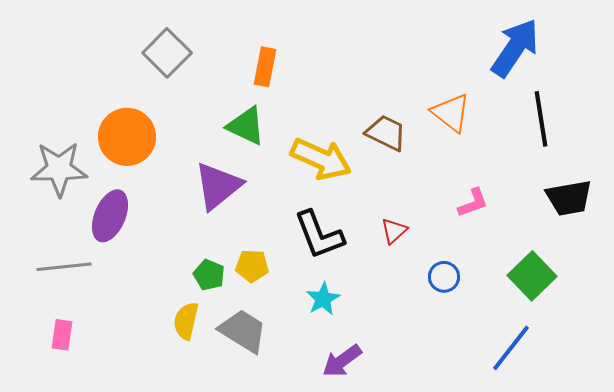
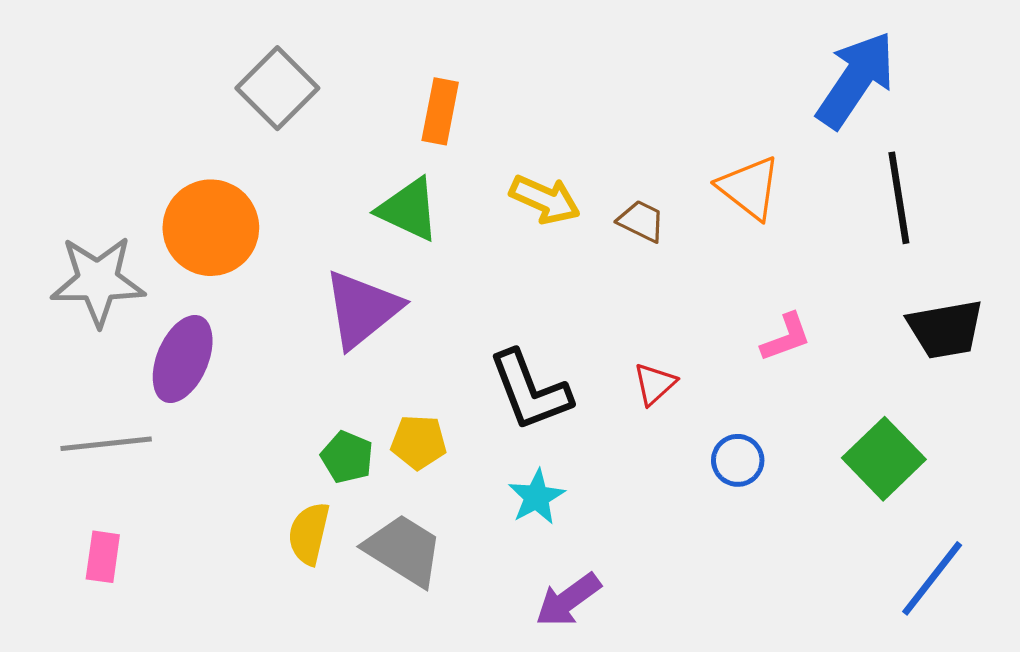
brown trapezoid: (386, 133) -> (641, 221), size x0.7
yellow arrow: (321, 159) -> (545, 199), moved, size x0.7
blue line: (511, 348) -> (932, 578), moved

